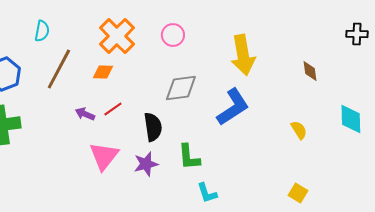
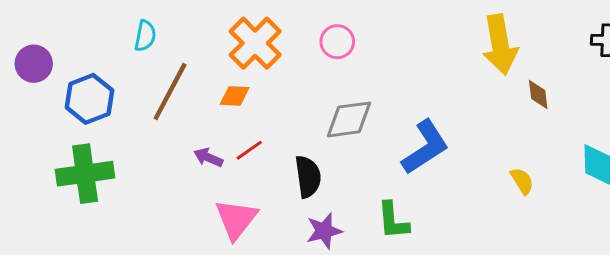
yellow arrow: (243, 55) -> (500, 45), moved
green L-shape: (189, 157) -> (393, 221), moved
purple star: (146, 164) -> (324, 231), moved

